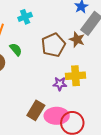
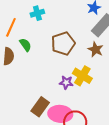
brown star: (77, 40) -> (96, 50), moved
yellow cross: (76, 76) -> (82, 76), turned 30

